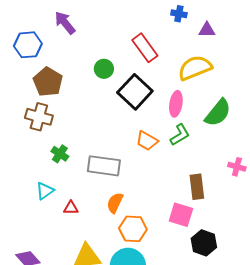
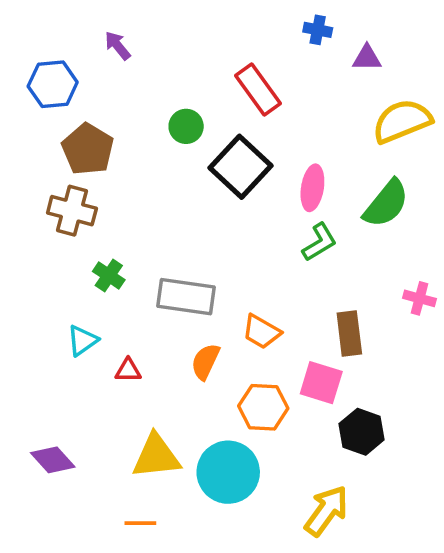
purple arrow: (65, 23) -> (118, 46), size x0.7
yellow semicircle: (195, 68) -> (402, 121), moved
orange trapezoid: (147, 141) -> (262, 332), moved
orange hexagon: (133, 229) -> (263, 407), moved

